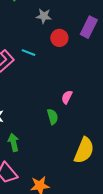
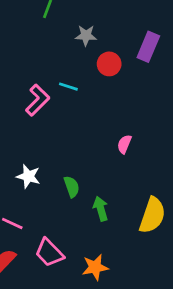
green semicircle: (53, 117) -> (72, 187), moved
green arrow: (13, 142) -> (101, 209), moved

